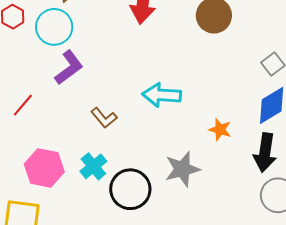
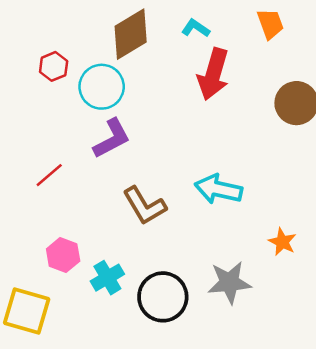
brown L-shape: (104, 118) -> (144, 206), size x1.4
cyan cross: (93, 166) -> (107, 278), moved
pink hexagon: (44, 168) -> (63, 255), size x0.7

